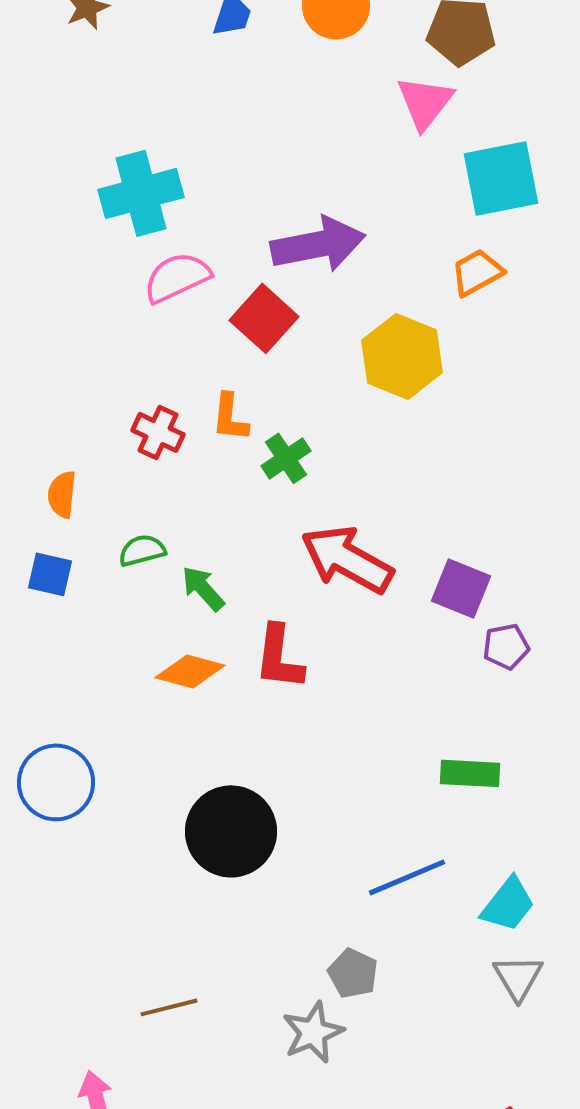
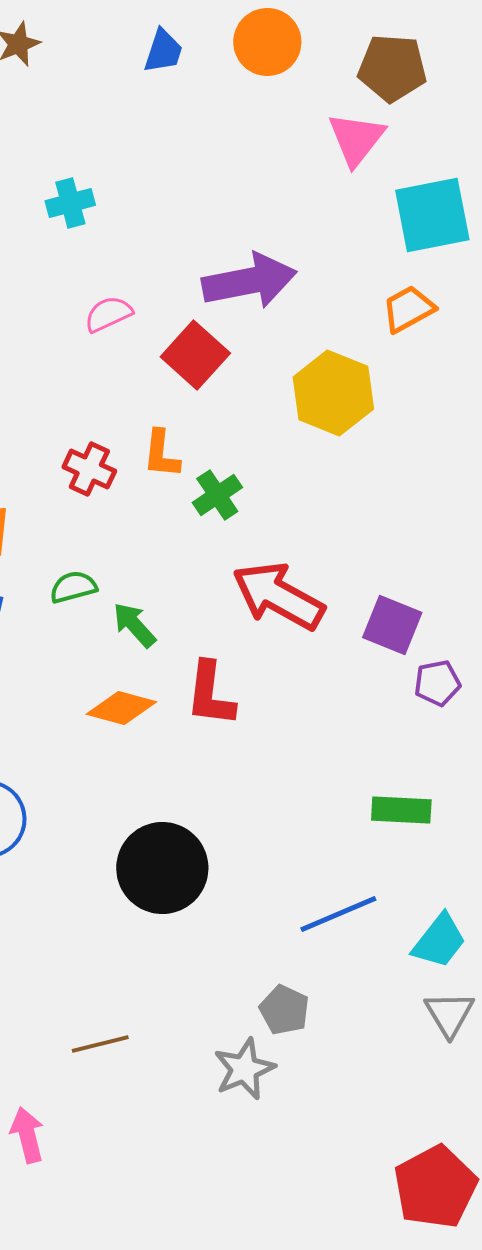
cyan cross: (141, 193) -> (70, 203), moved, size x0.6
pink semicircle: (177, 277) -> (108, 314), size x0.7

